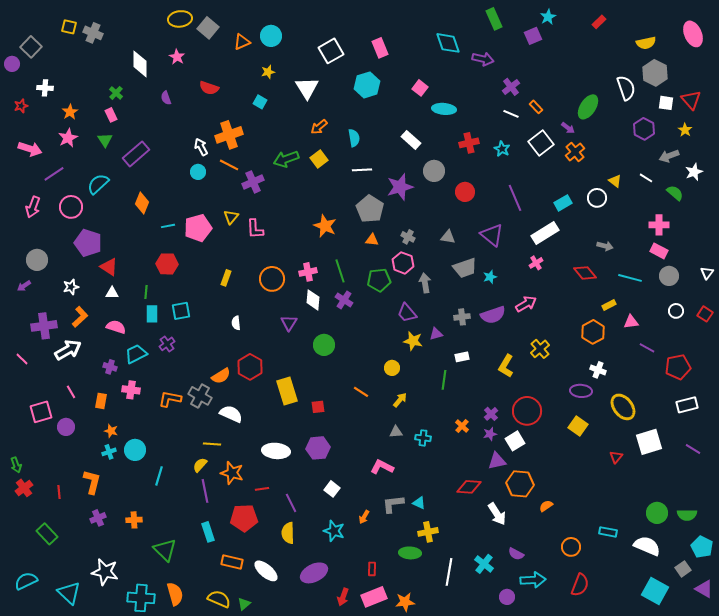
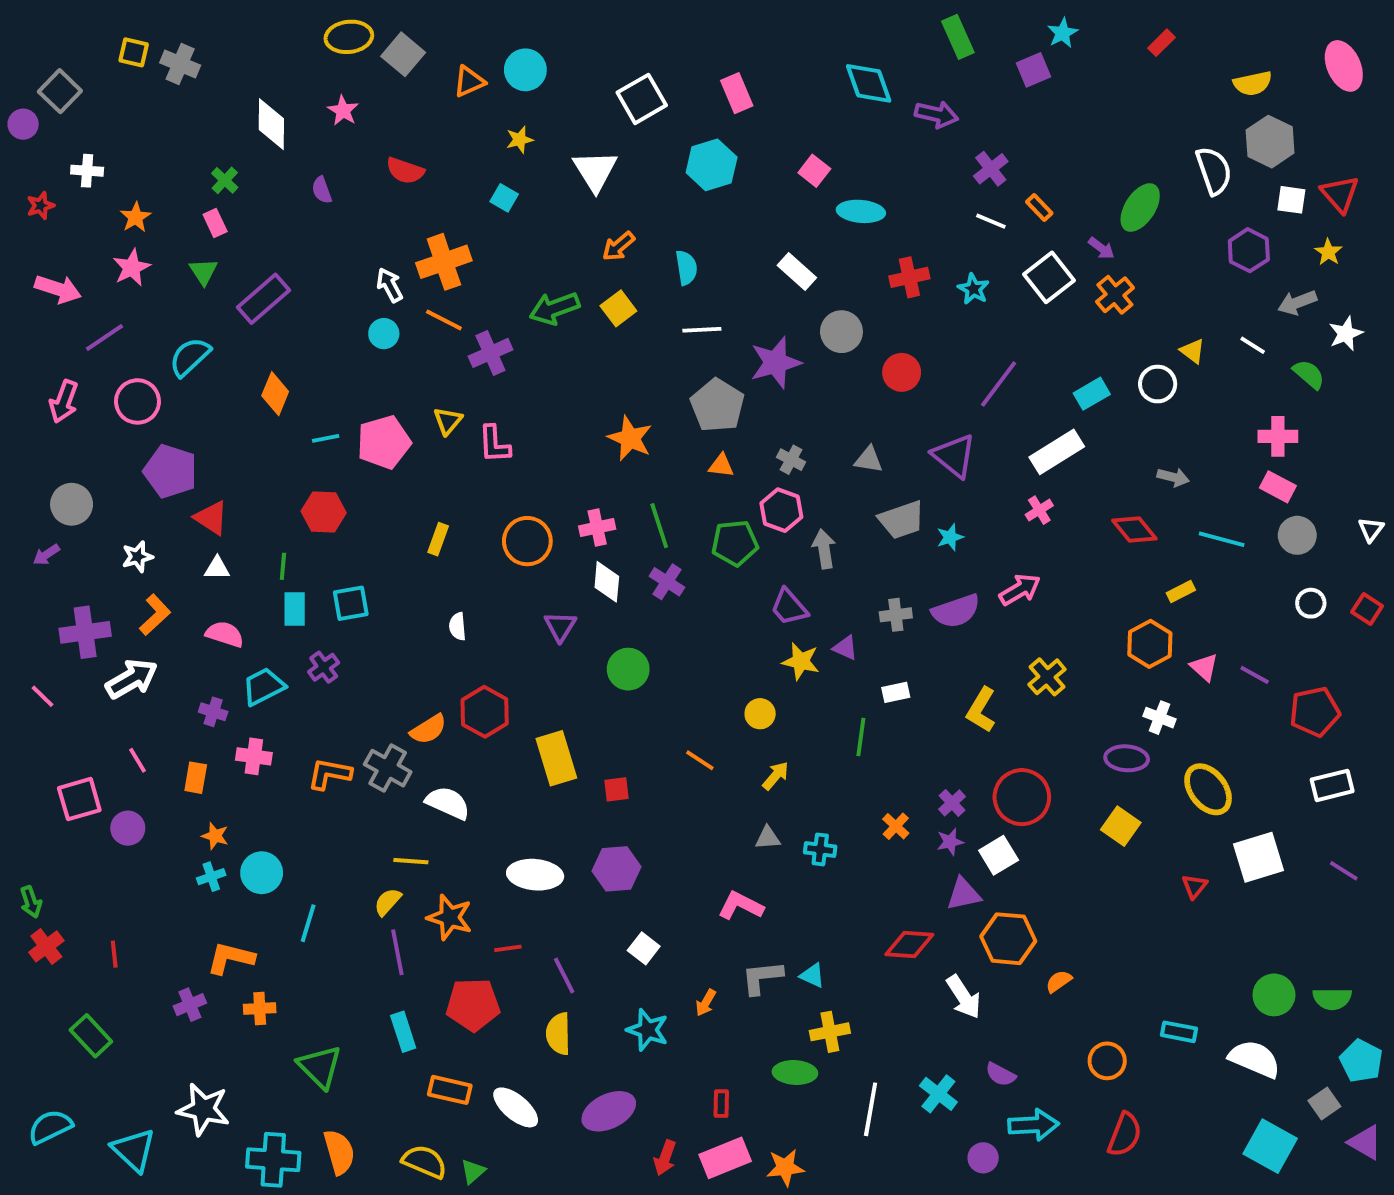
purple line: (515, 198) -> (999, 384), turned 60
pink triangle: (631, 322) -> (1204, 667), moved, turned 49
purple triangle: (436, 334) -> (845, 648), turned 40
orange L-shape: (92, 482) -> (231, 958), moved, turned -90

